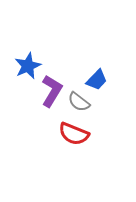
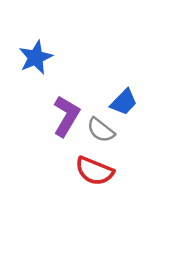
blue star: (28, 66) -> (36, 57), moved

